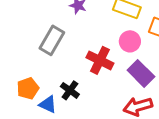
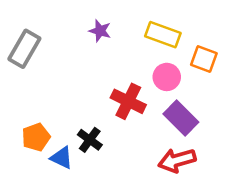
gray rectangle: (52, 40) -> (24, 49), moved

